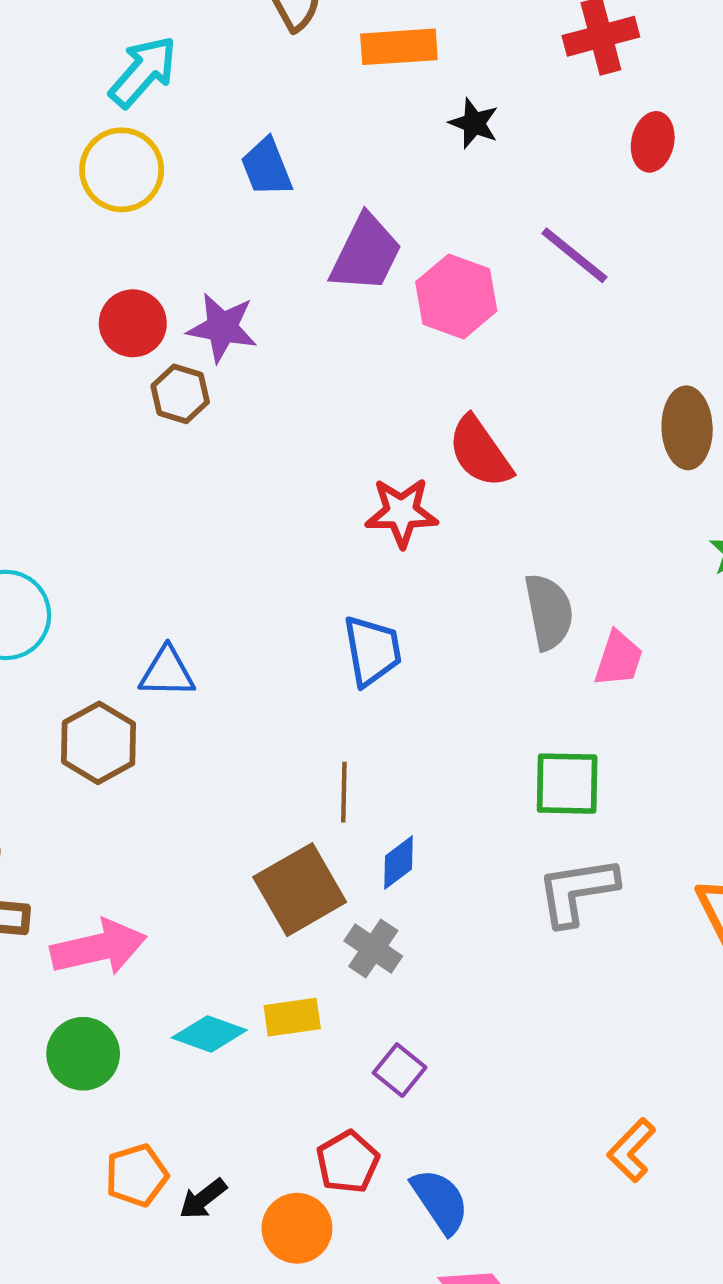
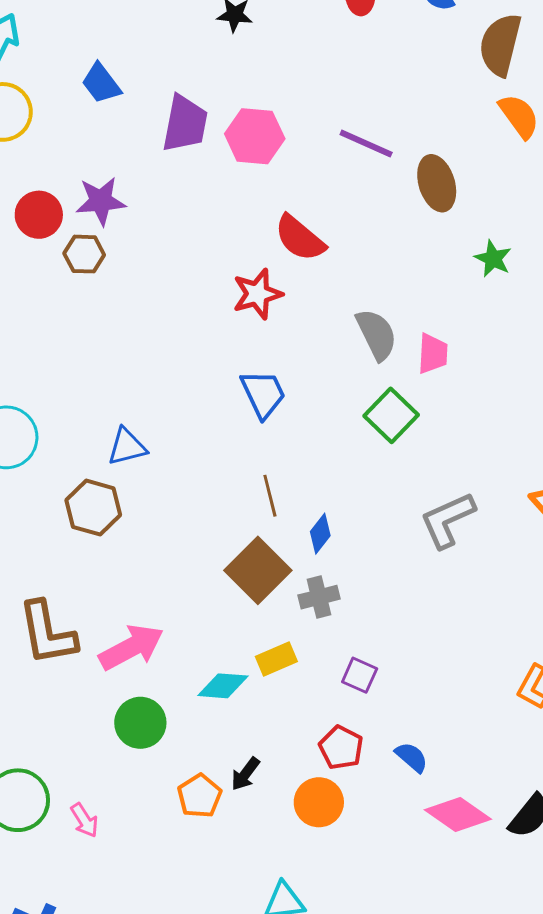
purple line: (574, 255) -> (366, 144), moved
green square: (567, 784) -> (391, 415), moved, turned -32
gray cross: (373, 949) -> (319, 597), turned -33
black arrow: (203, 1199) -> (245, 774), moved
blue semicircle: (440, 1201) -> (412, 757), size x0.7

